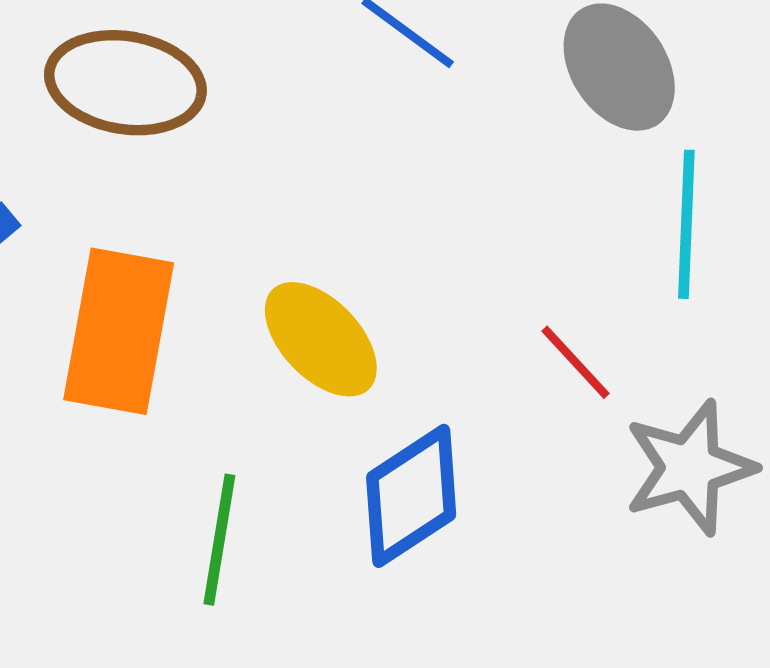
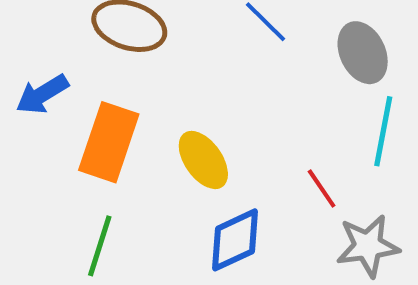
green line: (219, 540) -> (100, 246), moved

